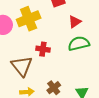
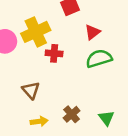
red cross: (43, 49) -> (54, 53), moved
brown triangle: (22, 66) -> (31, 90), size x0.7

